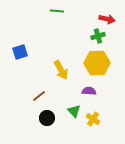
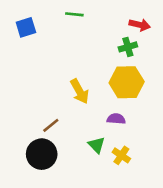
blue square: (20, 52) -> (26, 27), moved
black circle: (47, 118) -> (42, 154), moved, size x1.5

